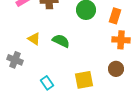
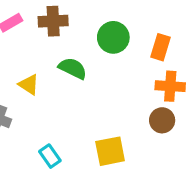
green semicircle: (61, 41) -> (73, 68), moved
brown circle: (116, 69) -> (162, 120), moved

